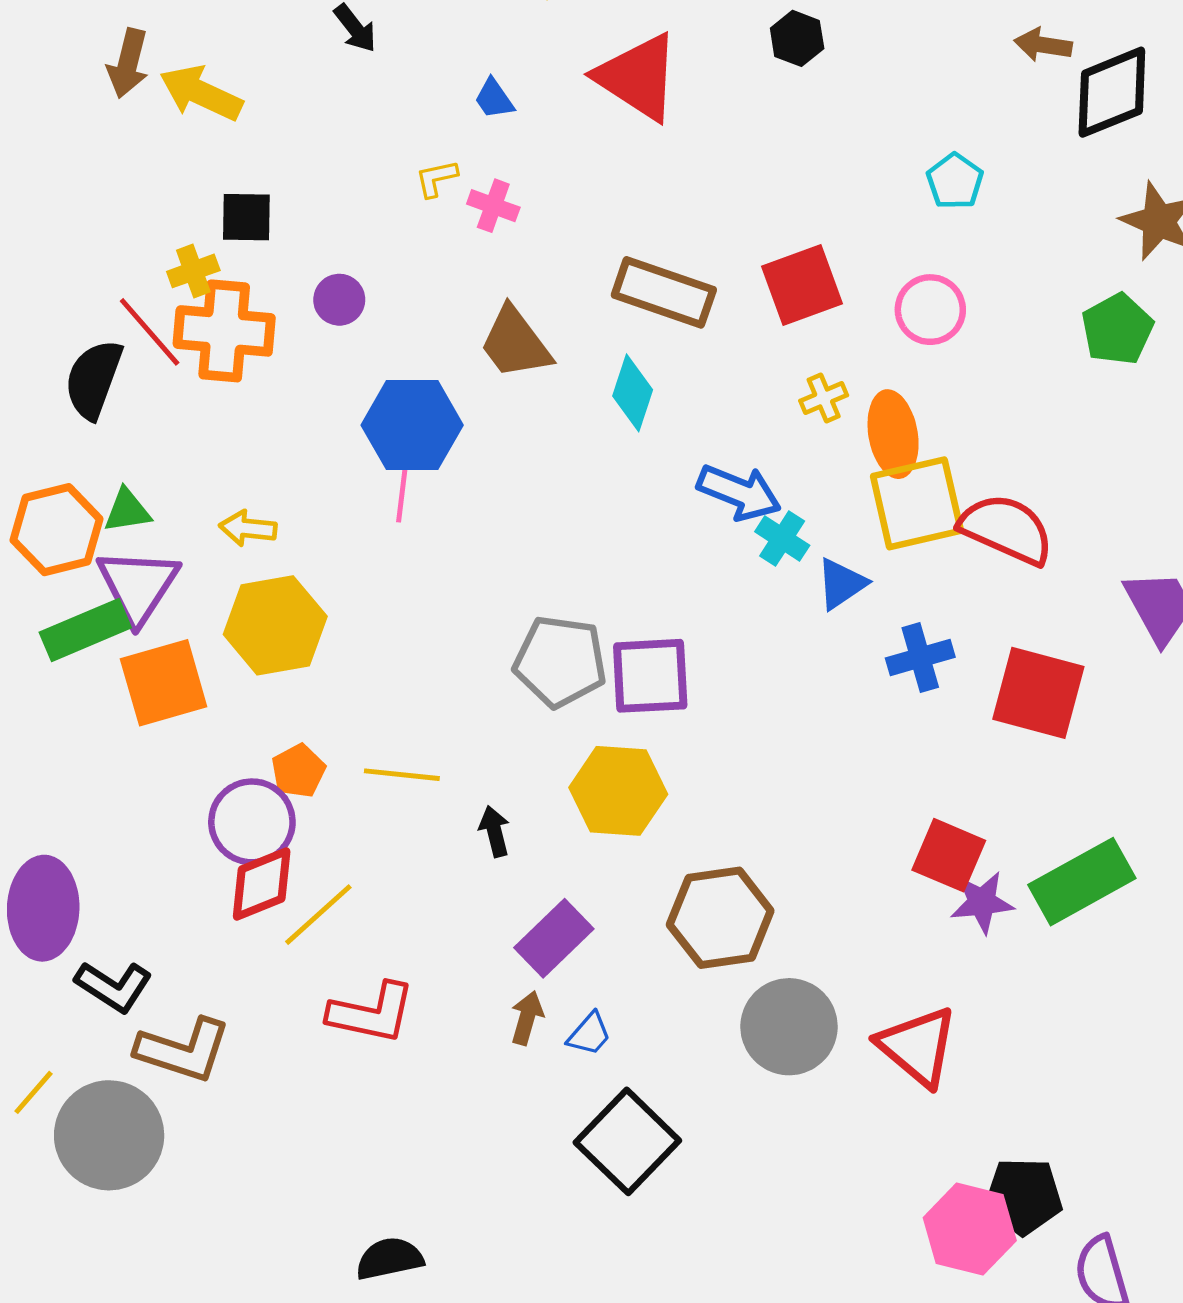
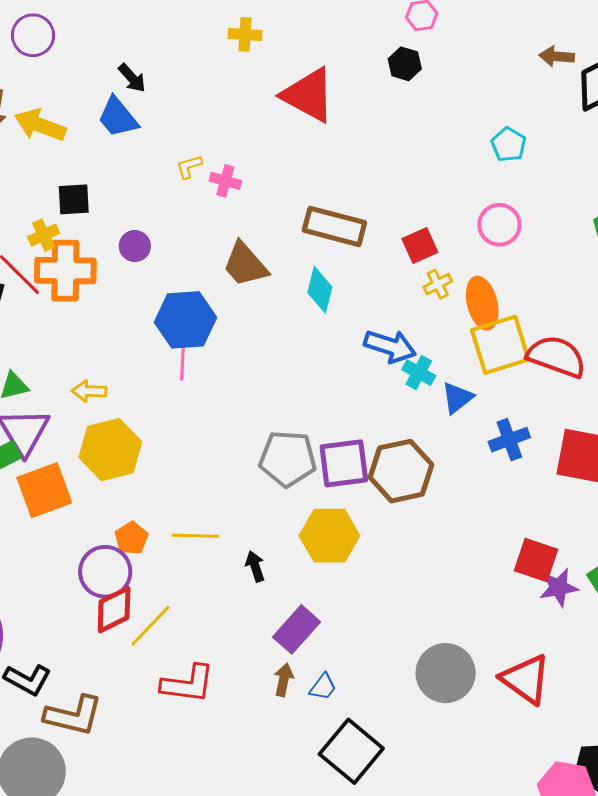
blue trapezoid: (494, 99) -> (118, 117), moved, size x1.6
red square: (802, 285) -> (420, 246), moved, size x0.7
brown hexagon: (720, 918) -> (401, 471), moved

